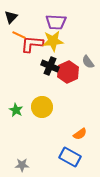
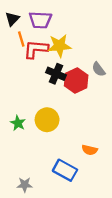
purple trapezoid: (56, 22) -> (40, 20), moved
orange line: (19, 35) -> (21, 39), turned 48
orange semicircle: (80, 134) -> (90, 150), turned 48
blue rectangle: (70, 157) -> (65, 170), moved

